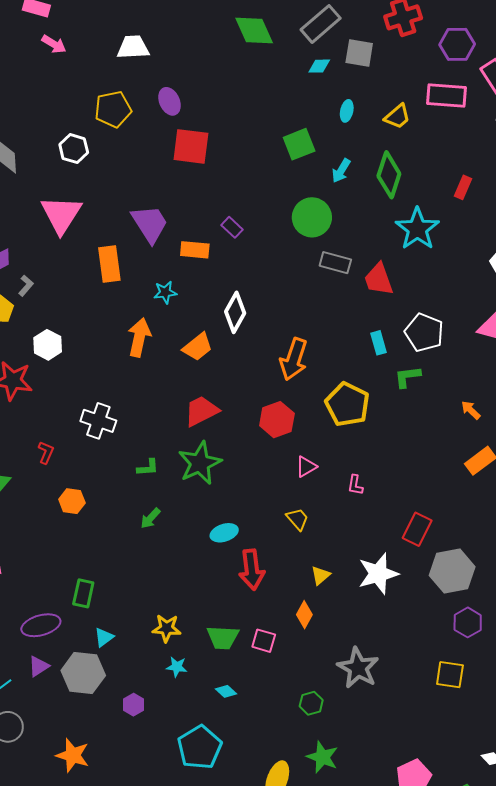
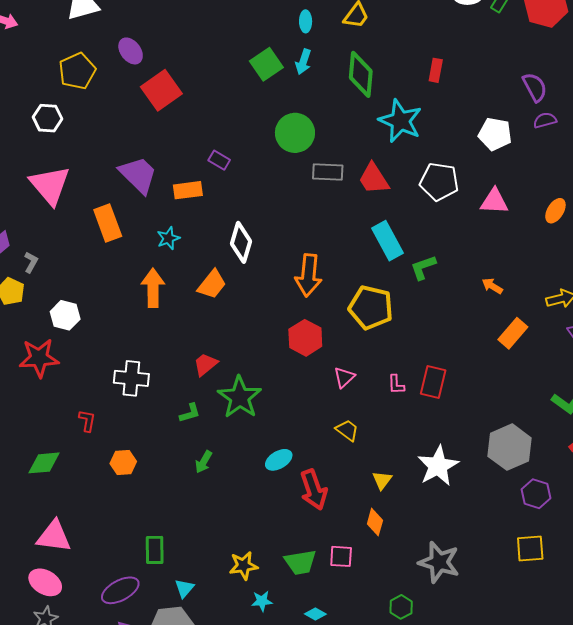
red square: (191, 146) -> (161, 90), turned -30
cyan arrow: (341, 171) -> (303, 62), moved
white pentagon: (424, 333) -> (439, 182), moved
cyan rectangle: (379, 343) -> (388, 241), size x1.6
red trapezoid: (201, 411) -> (205, 364), moved, size x0.7
red rectangle: (417, 529) -> (433, 382), moved

